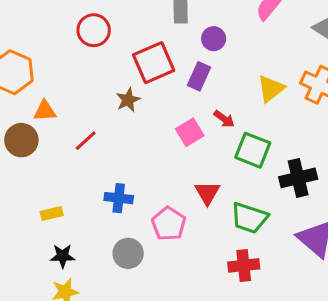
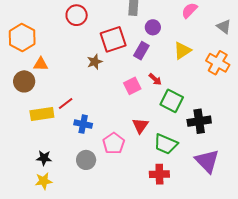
yellow triangle: (271, 89) -> (182, 51), moved
red line: (86, 141) -> (66, 103), moved
yellow rectangle: (52, 213) -> (42, 114), moved, size x1.6

